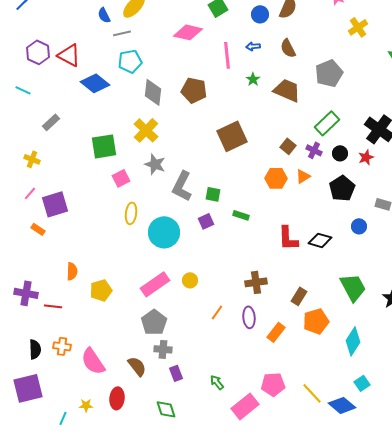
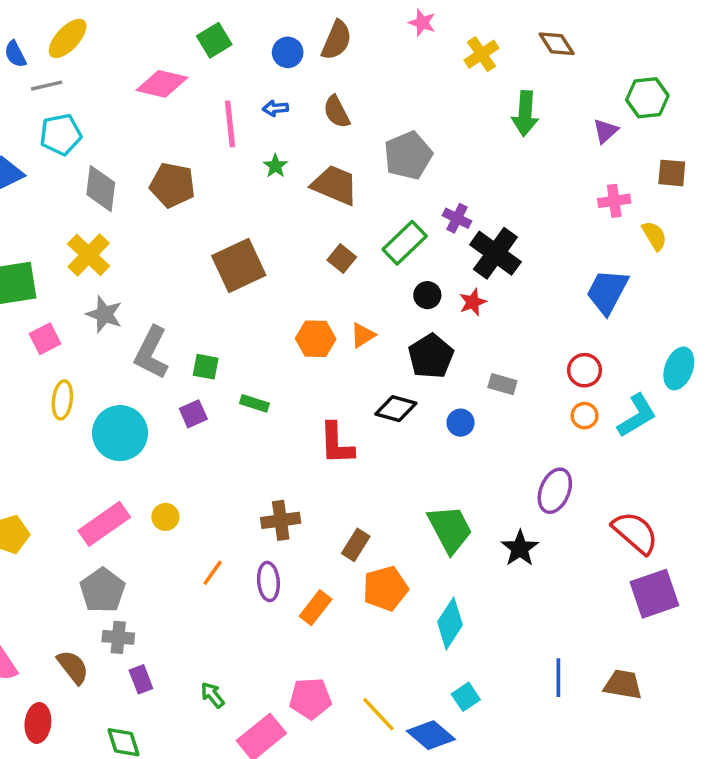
yellow cross: (358, 27) -> (481, 54), moved
brown square: (288, 146) -> (342, 258), moved
purple cross: (314, 150) -> (457, 218), moved
black diamond: (320, 240) -> (396, 409), moved

